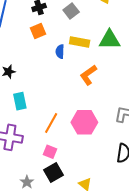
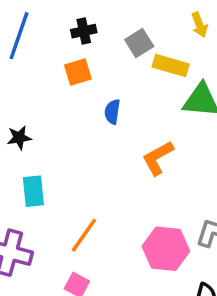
yellow rectangle: (80, 42) -> (171, 65), moved
pink hexagon: (84, 122) -> (166, 249), moved

